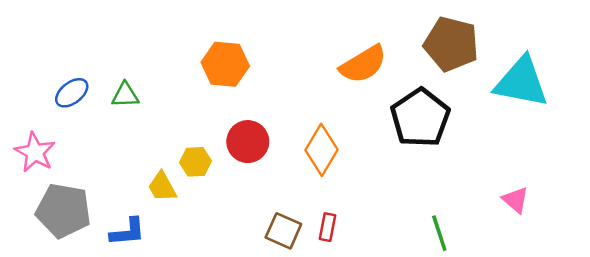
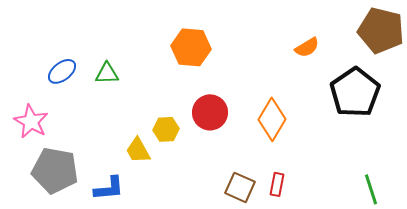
orange semicircle: (363, 64) -> (307, 47), size x0.6

